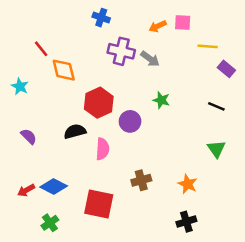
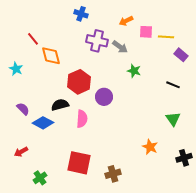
pink square: (183, 23) -> (146, 32), moved
green star: (161, 100) -> (134, 71), moved
brown cross: (141, 180) -> (113, 174), moved
blue diamond: (54, 187) -> (43, 123), moved
black cross: (186, 222) -> (184, 158), moved

